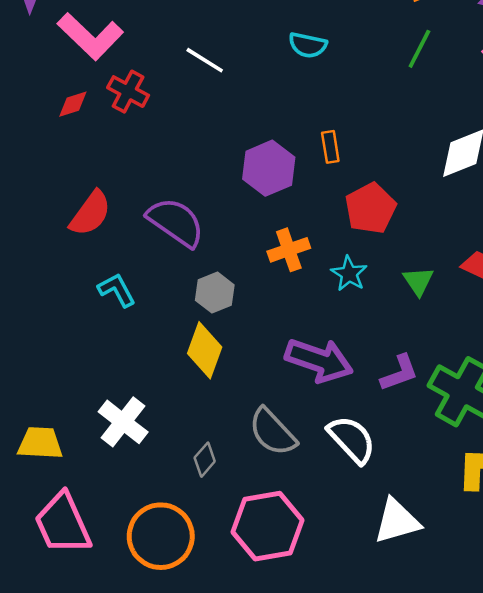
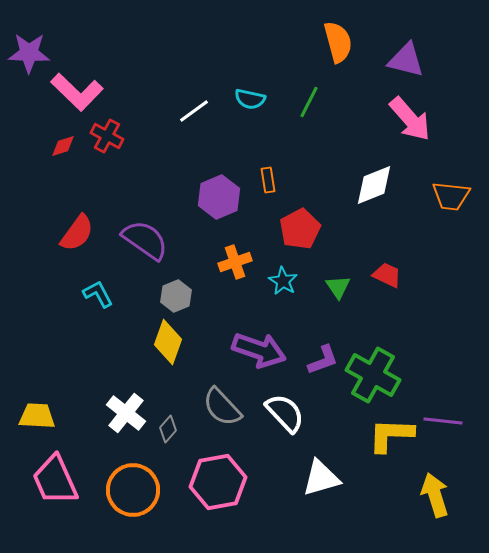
green line: (419, 49) -> (309, 102), moved
white line: (205, 60) -> (194, 111), moved, turned -68
white cross: (123, 422) -> (126, 413), moved

